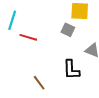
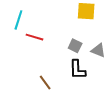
gray square: (68, 30) -> (75, 46), moved

